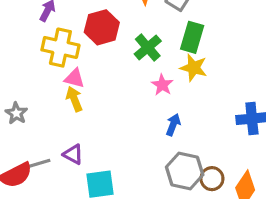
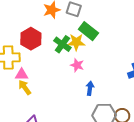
green rectangle: (192, 37) -> (88, 31), turned -54
yellow star: (194, 68) -> (76, 42), moved

